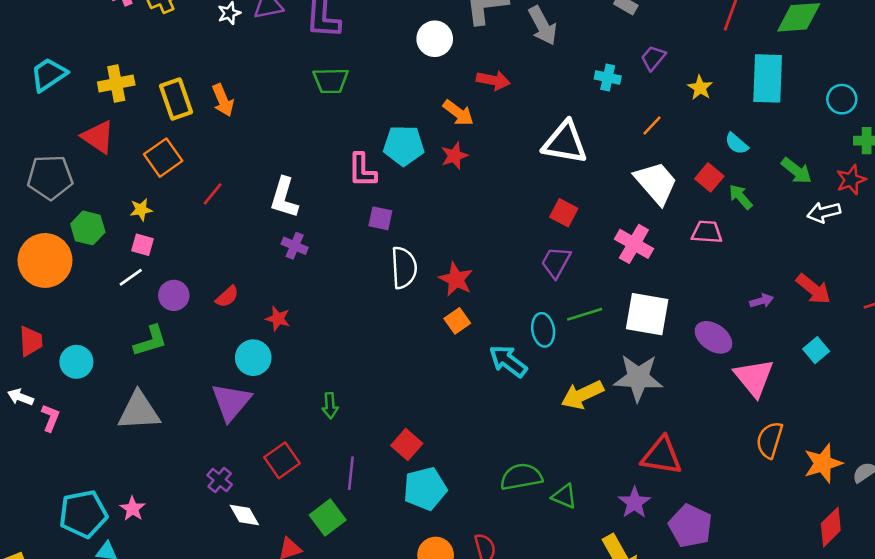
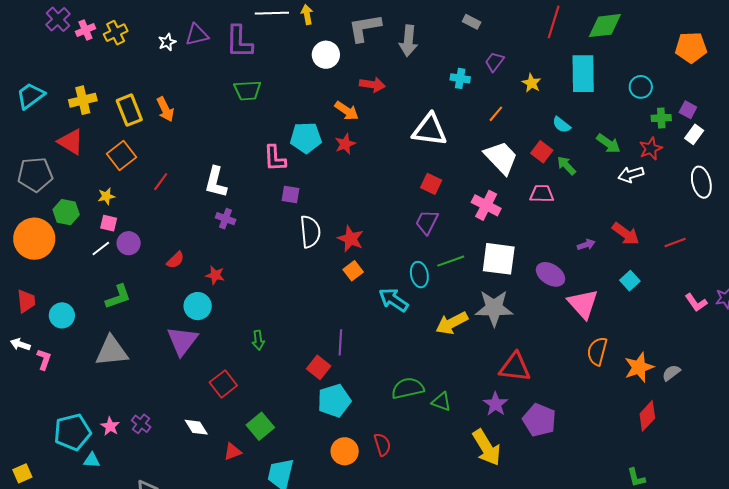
gray arrow: (543, 26) -> (408, 41), turned 36
purple circle: (174, 295) -> (129, 243), moved
purple line: (351, 473) -> (340, 342), moved
purple cross: (220, 480) -> (141, 424), moved

